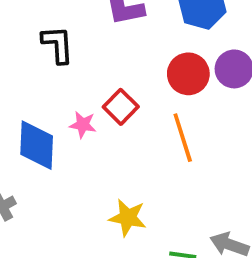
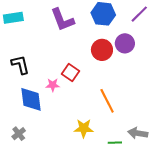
black L-shape: (58, 45) -> (20, 65), moved
orange line: (183, 138) -> (107, 101), moved

